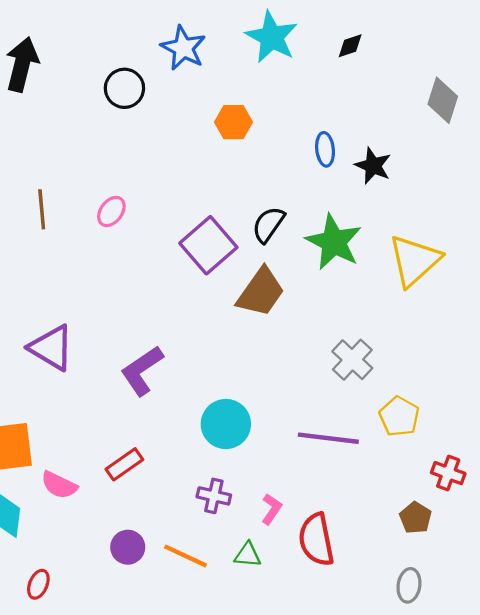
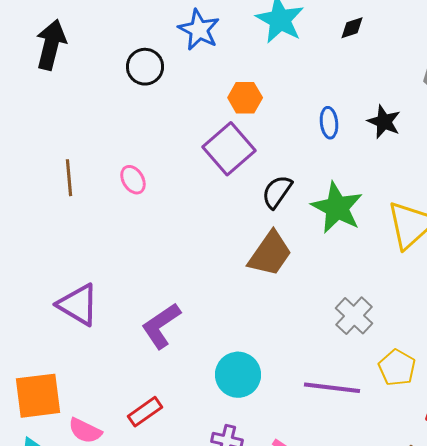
black star: (373, 166) -> (384, 122), moved
pink ellipse: (111, 211) -> (133, 180), turned -68
purple square: (208, 245) -> (229, 149), moved

